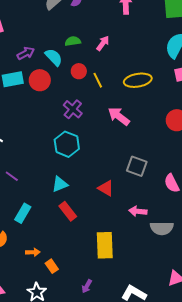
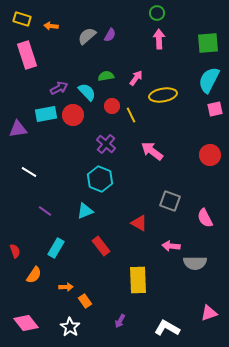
yellow ellipse: (138, 80) -> (163, 95), moved
cyan triangle: (60, 184) -> (85, 211), moved

